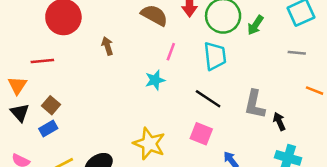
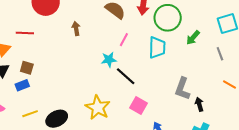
green arrow: (255, 25) -> (193, 38), moved
gray line: (297, 53) -> (220, 54), turned 56
black line: (208, 99) -> (126, 76), moved
brown square: (51, 105) -> (27, 68), turned -32

